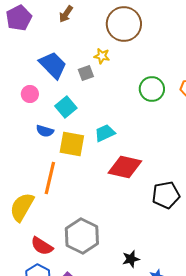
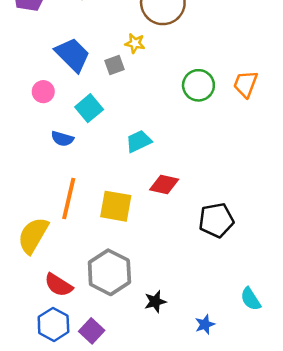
yellow square: (72, 144) -> (116, 206), moved
red diamond: (125, 167) -> (164, 185), size x0.7
black star: (131, 259) -> (155, 302), moved

